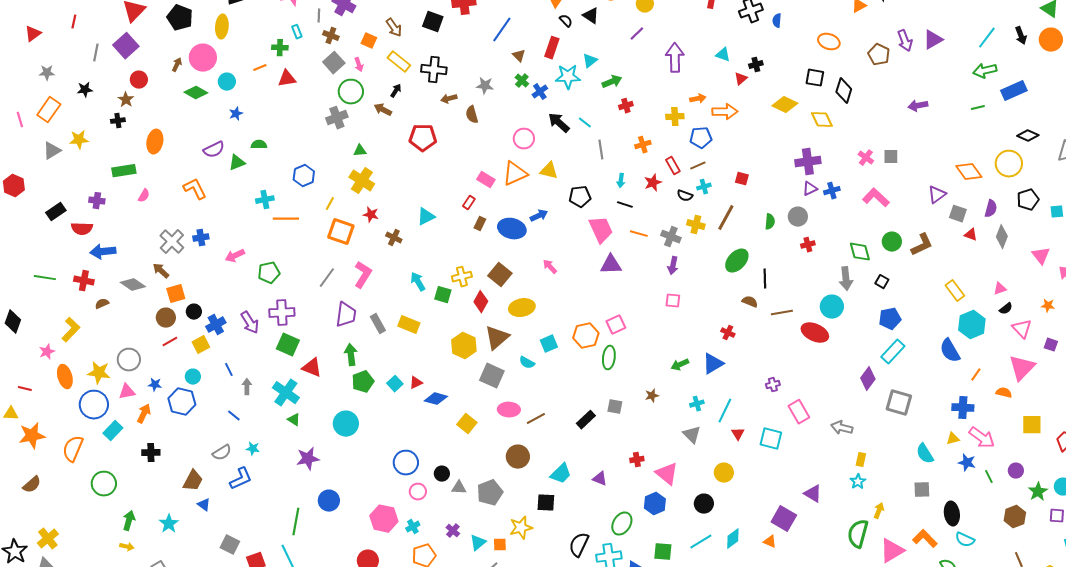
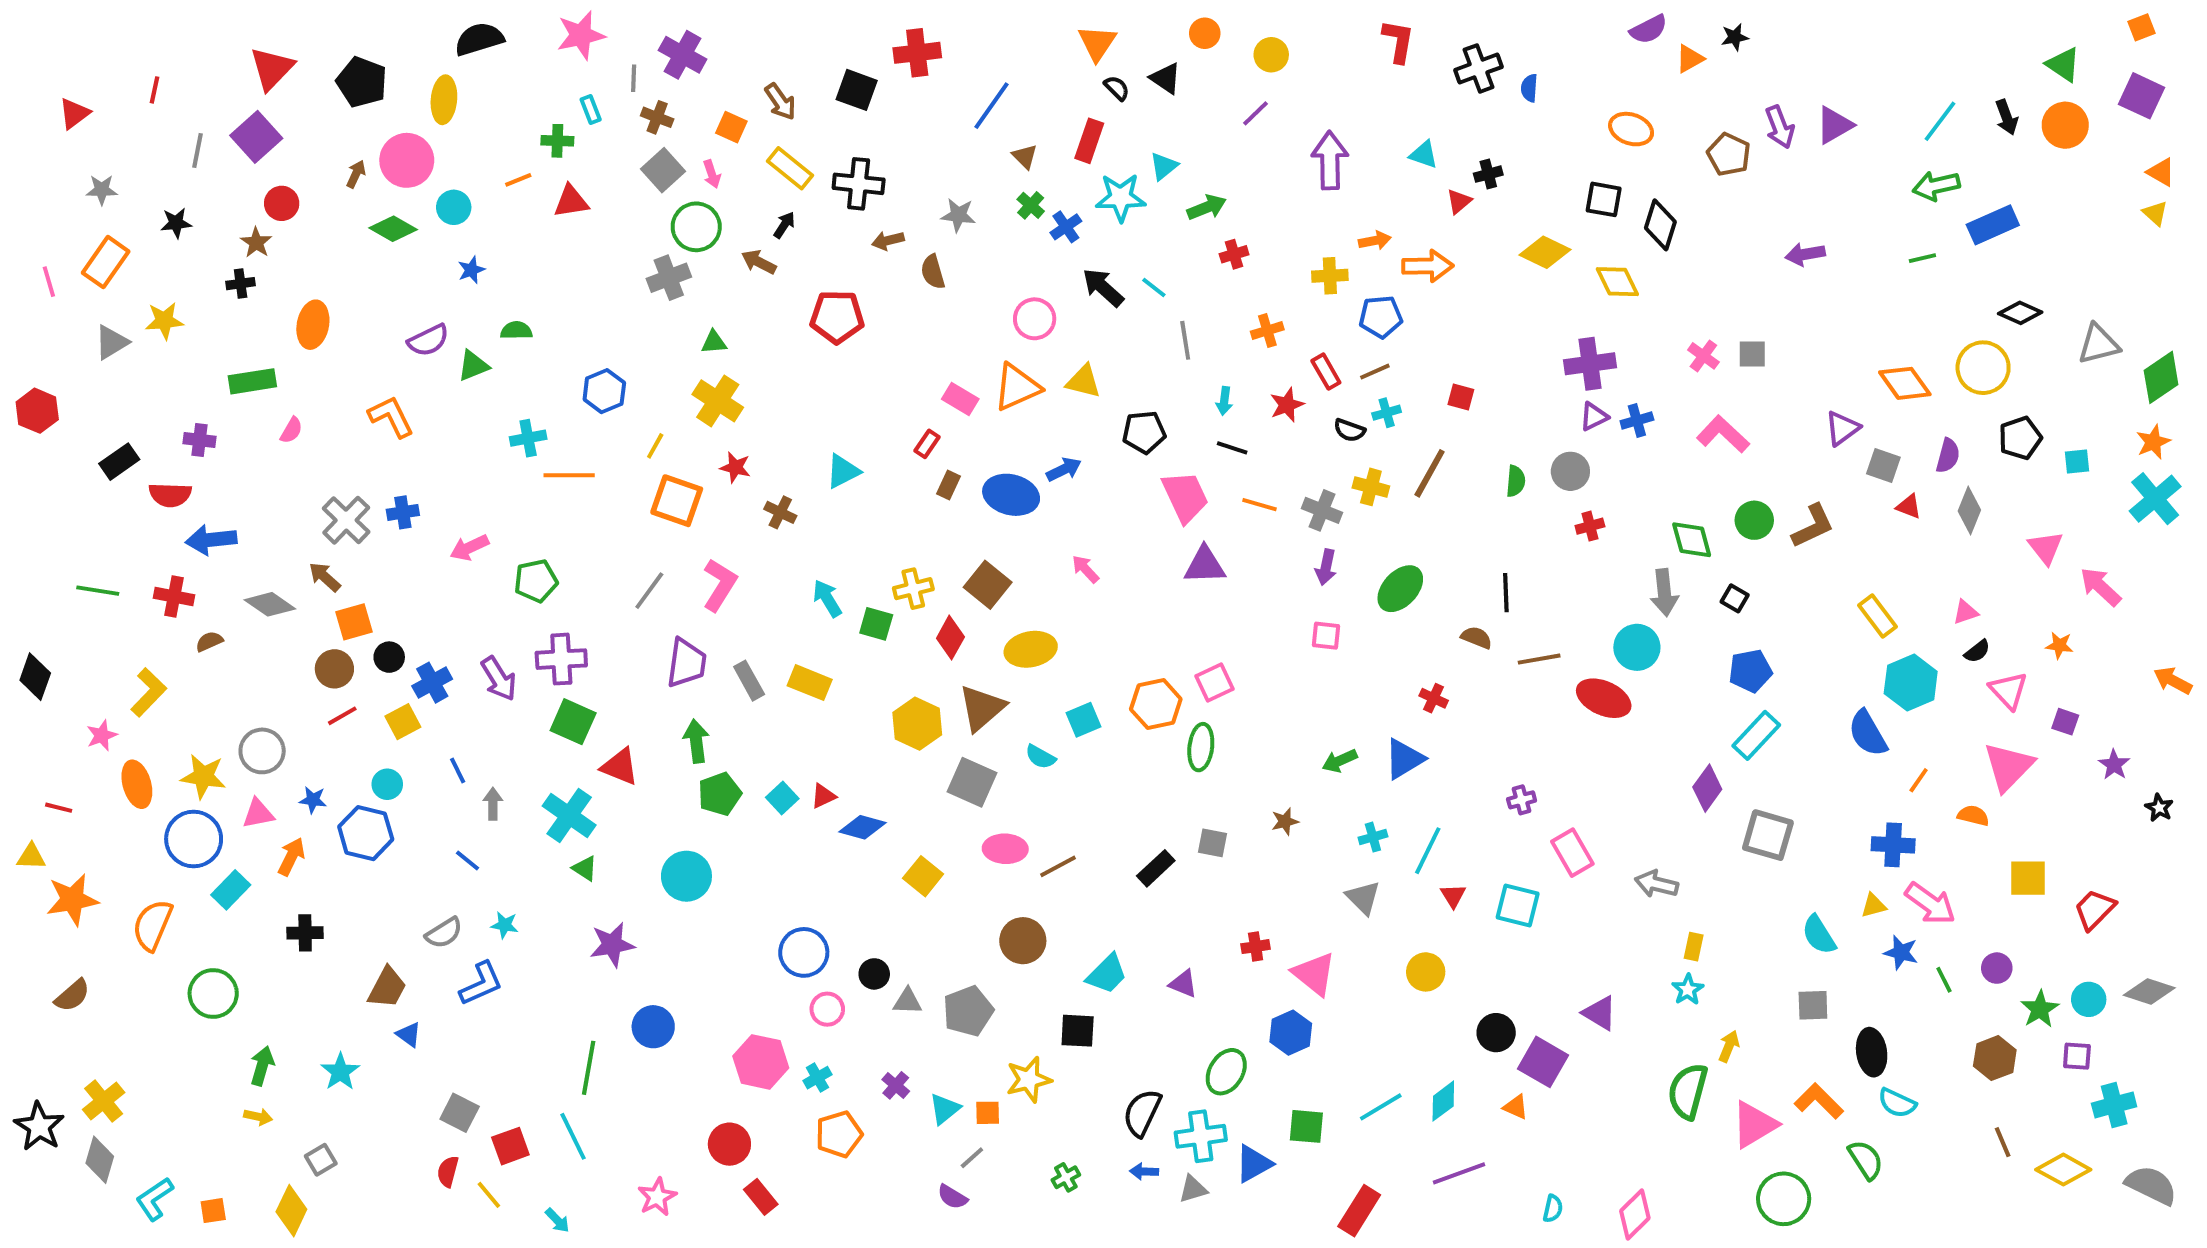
green ellipse: (737, 261) -> (1400, 589), moved
black circle: (704, 504) -> (1496, 1033), moved

